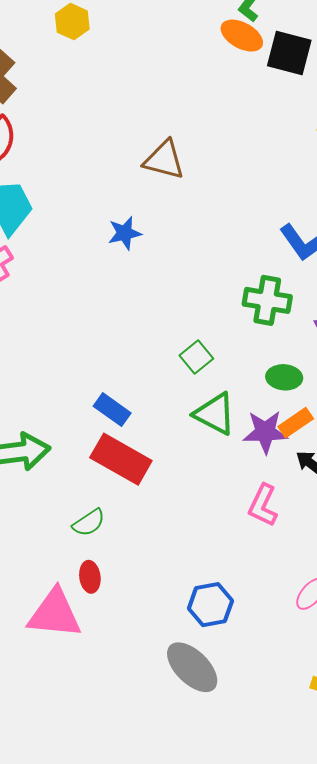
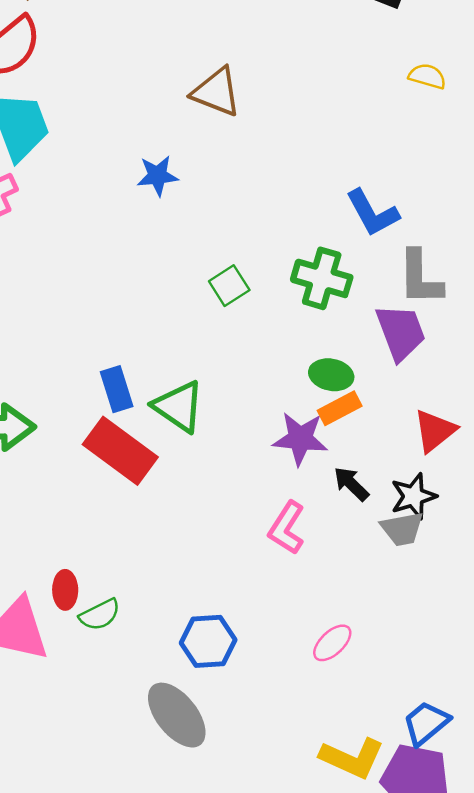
green square: (196, 357) -> (229, 286), moved
blue rectangle: (112, 410) -> (117, 389), turned 30
green triangle: (215, 414) -> (179, 406), moved
orange rectangle: (296, 423) -> (340, 408), moved
green semicircle: (89, 523) -> (100, 615), moved

